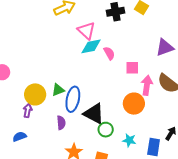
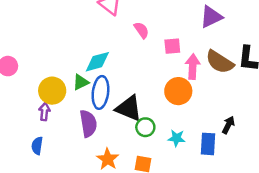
cyan diamond: (91, 46) -> (97, 62), moved
purple semicircle: (61, 123) -> (88, 123), size x1.5
blue semicircle: (20, 137) -> (37, 146), turned -56

